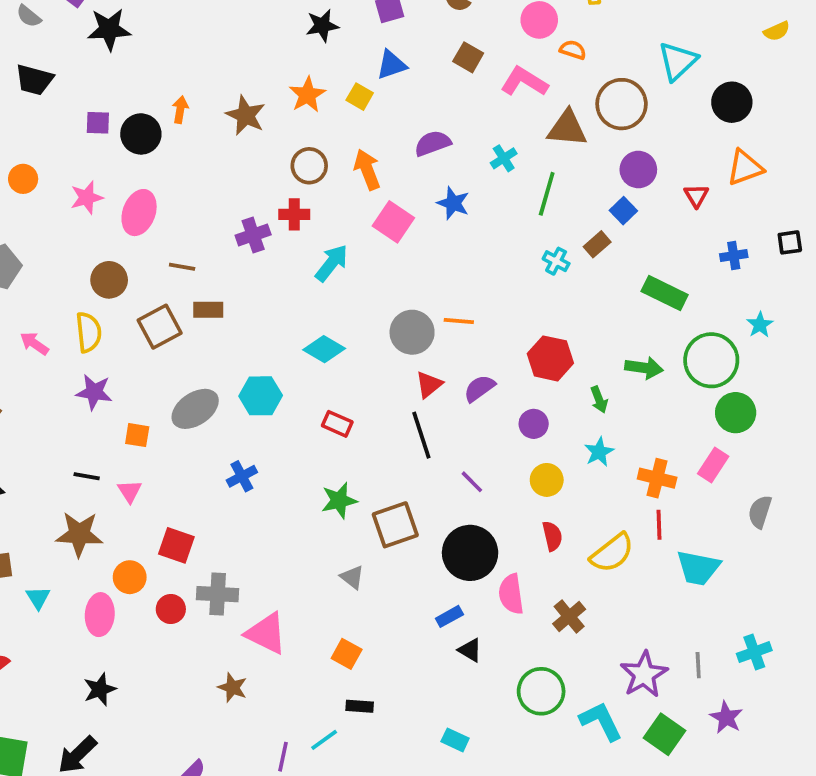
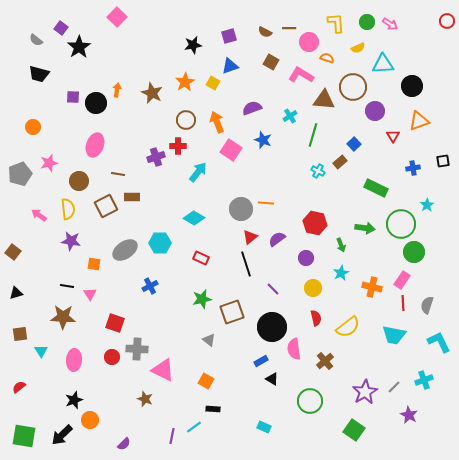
black star: (109, 29) -> (79, 47), turned -30
yellow semicircle: (777, 31) -> (358, 48), moved
cyan triangle: (678, 61) -> (383, 64), turned 40
purple circle: (638, 170) -> (375, 111), moved
pink star: (87, 198) -> (49, 163), moved
red line: (659, 525) -> (403, 303), moved
orange circle: (130, 577) -> (90, 420), moved
gray line: (698, 665) -> (394, 387), turned 48
cyan L-shape: (601, 721) -> (439, 342), moved
green square: (665, 734) -> (354, 430), moved

